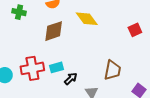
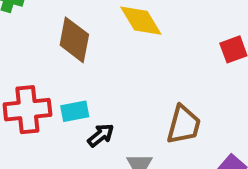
brown diamond: (54, 31) -> (74, 40), turned -65

